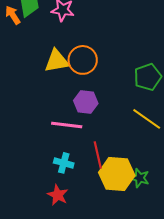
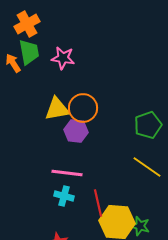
purple hexagon: (86, 102) -> (76, 131), moved
cyan cross: (64, 163) -> (64, 196), moved

